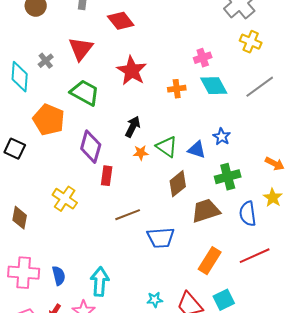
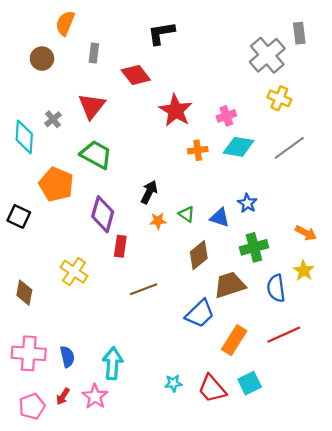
red star: (132, 71) -> (176, 110), moved
cyan diamond: (214, 86) -> (239, 147), turned -52
green triangle: (167, 147) -> (187, 214), size x0.7
blue trapezoid: (161, 238) -> (200, 314), moved, turned -40

